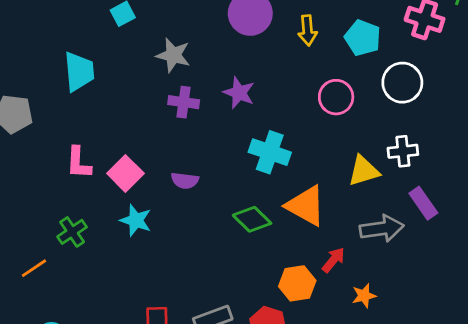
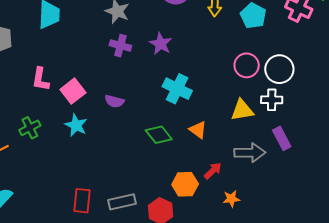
white circle: (402, 83) -> (279, 69), moved
pink circle: (336, 97) -> (247, 65), moved
orange triangle: (306, 206) -> (198, 130), size x0.6

